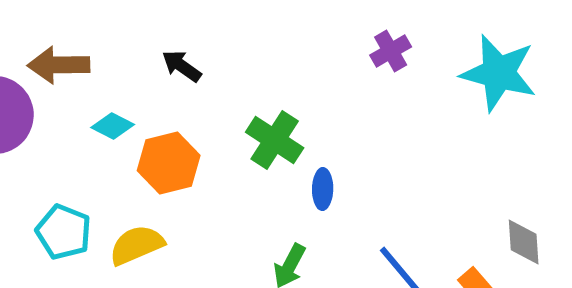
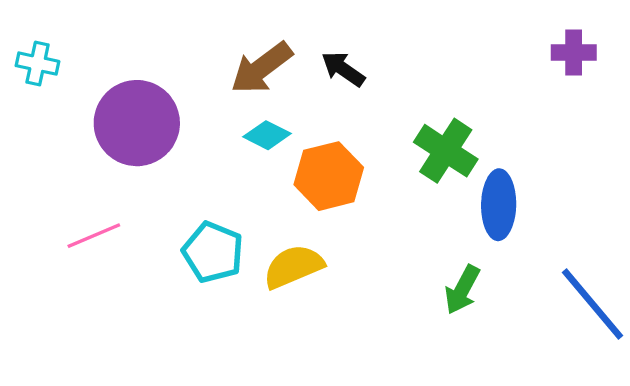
purple cross: (391, 51) -> (574, 52), turned 30
brown arrow: (59, 65) -> (261, 68), moved, turned -36
blue ellipse: (323, 189) -> (499, 205), size x1.5

